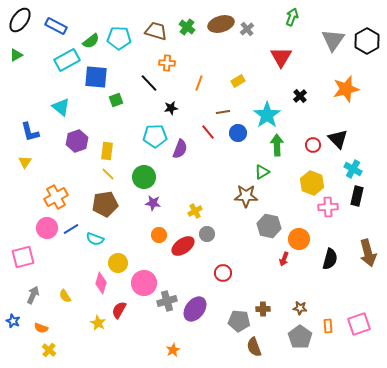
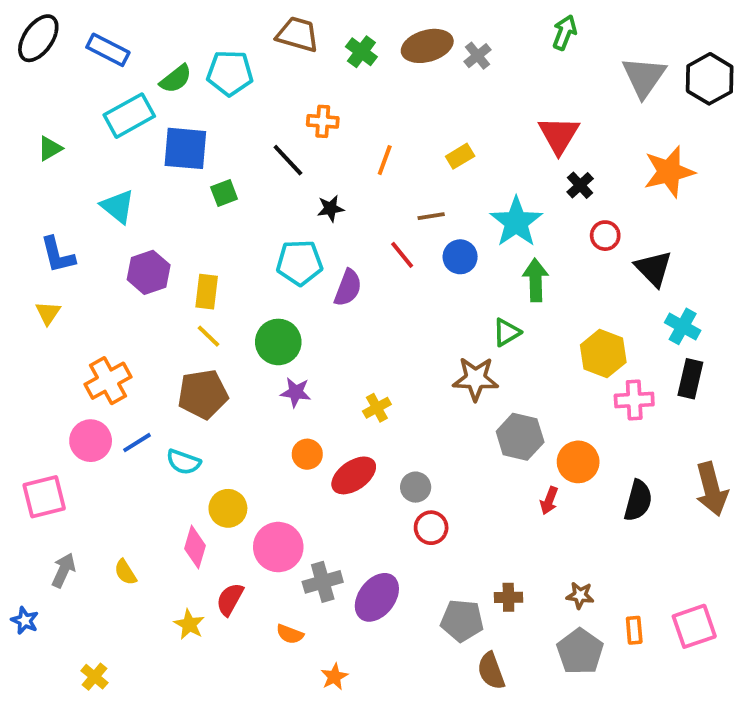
brown trapezoid: (156, 31) -> (298, 34), moved
green triangle: (16, 55) -> (50, 148), moved
red triangle: (281, 57) -> (559, 135), moved
red circle: (313, 145) -> (605, 236), moved
gray circle: (207, 234) -> (416, 487), moved
orange semicircle: (41, 328) -> (290, 634), moved

